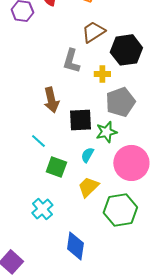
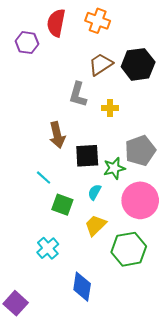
black hexagon: (126, 50) -> (138, 64), moved
gray pentagon: (120, 102) -> (140, 151), moved

